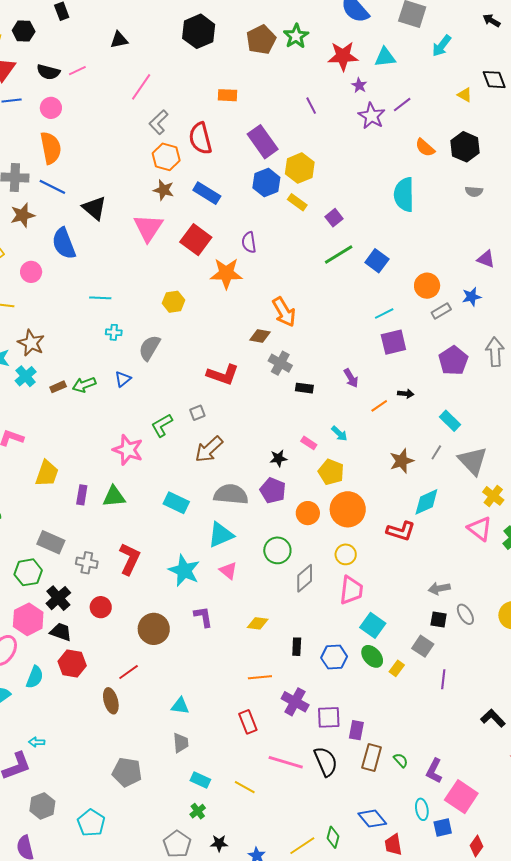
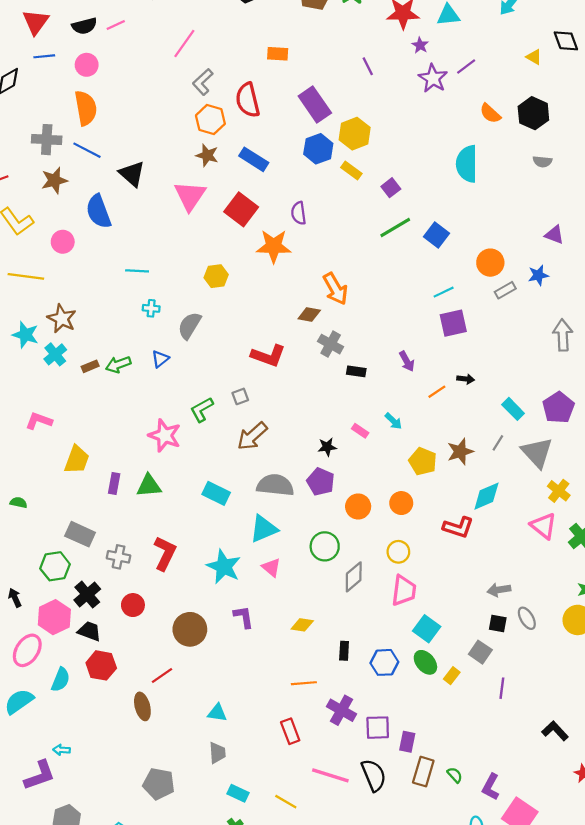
black semicircle: (48, 72) -> (84, 26), turned -30
purple pentagon: (453, 361) -> (558, 408), moved
yellow pentagon: (331, 472) -> (423, 461), moved
orange circle: (348, 509) -> (401, 503), size x0.6

